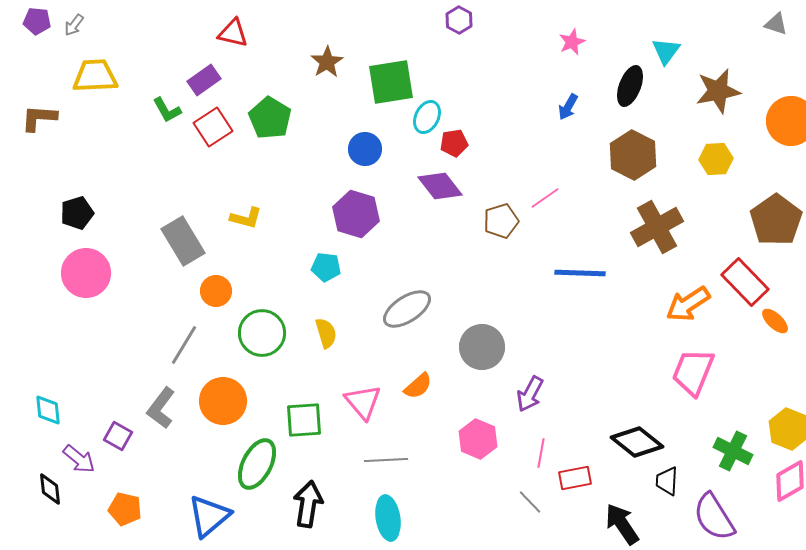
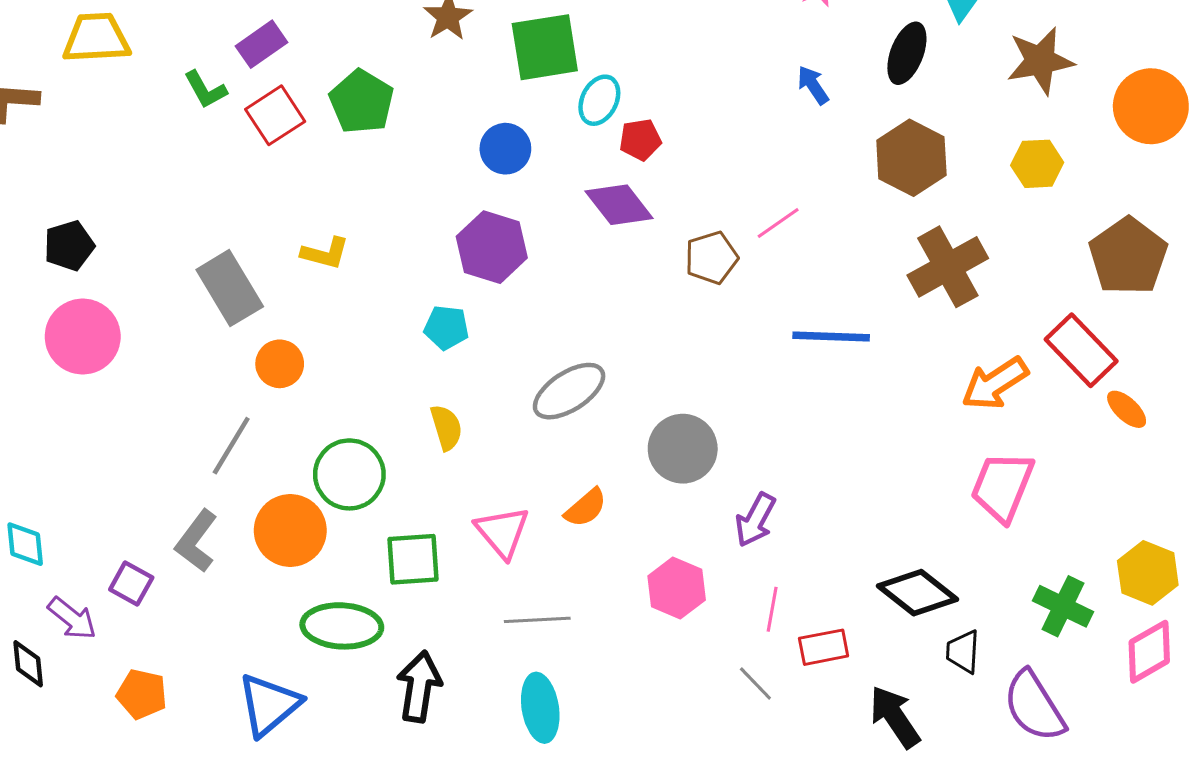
blue arrow: (568, 107) -> (813, 85), turned 116
green circle: (262, 333) -> (349, 474), moved
green ellipse: (257, 464) -> (342, 626), turned 66

